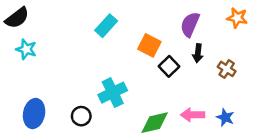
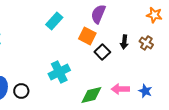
purple semicircle: (190, 24) -> (98, 14), moved
brown cross: (227, 69) -> (146, 43), moved
black circle: (81, 116) -> (21, 91), moved

